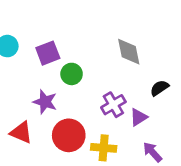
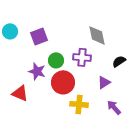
green circle: (72, 74) -> (56, 60), moved
purple cross: (113, 105) -> (82, 57), moved, turned 36
red circle: (69, 135) -> (63, 82), moved

